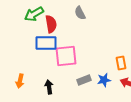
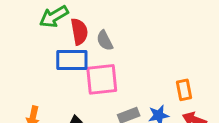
gray semicircle: (80, 13) -> (105, 41), moved

